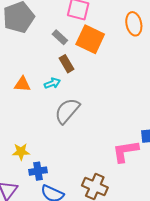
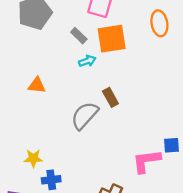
orange square: (90, 39) -> (112, 39), turned -36
brown rectangle: (66, 64) -> (110, 97), moved
cyan arrow: (52, 83) -> (87, 61), moved

